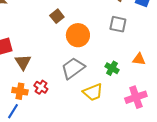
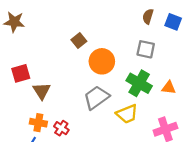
green cross: (112, 68) -> (139, 83), moved, size x1.6
red cross: (41, 87) -> (61, 128), moved
yellow trapezoid: (93, 92) -> (127, 114), moved

